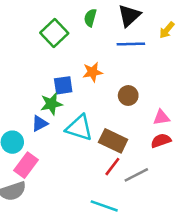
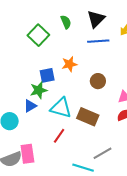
green semicircle: (90, 18) -> (66, 22), turned 144
pink rectangle: (26, 165) -> (27, 154), moved, turned -42
red line: (112, 167) -> (59, 136), moved
gray line: (136, 175) -> (103, 153), moved

